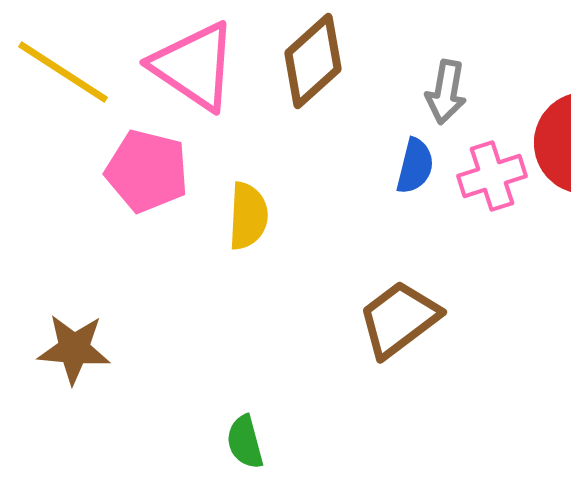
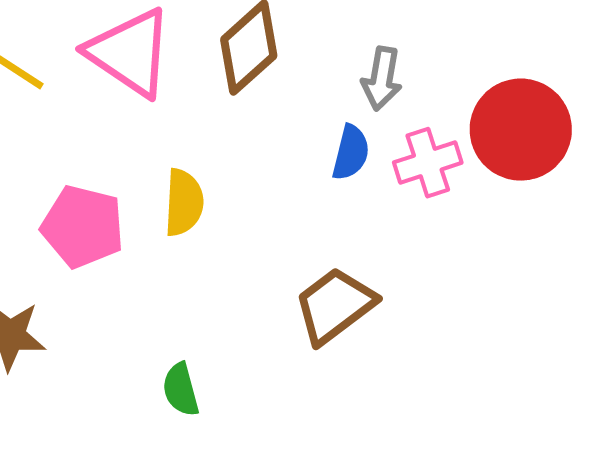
pink pentagon: (147, 171) -> (83, 227), moved
green semicircle: (245, 442) -> (181, 390), moved

